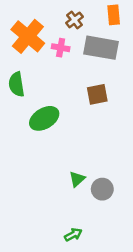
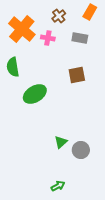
orange rectangle: (114, 15) -> (90, 12), turned 35
gray rectangle: (101, 48) -> (80, 38), size x0.6

